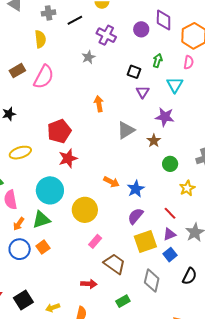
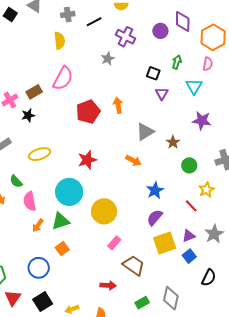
brown rectangle: (17, 71) -> (34, 92), moved
purple star: (165, 117) -> (202, 121), moved
red pentagon: (59, 131) -> (88, 112), moved
orange arrow: (111, 182) -> (133, 161), moved
red line: (170, 213) -> (191, 206), moved
blue circle: (20, 249) -> (39, 268), moved
gray diamond: (152, 281) -> (171, 298), moved

